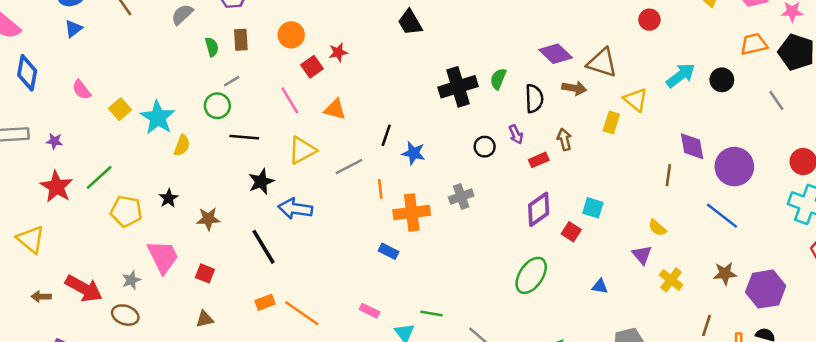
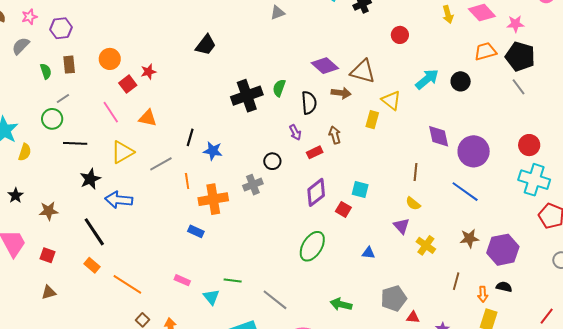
black trapezoid: (410, 22) -> (206, 45), turned -110
gray line: (776, 100) -> (519, 87), moved
black circle: (485, 147) -> (272, 161), moved
brown line: (668, 175) -> (416, 172), moved
orange rectangle: (265, 302) -> (92, 265), moved, turned 63

